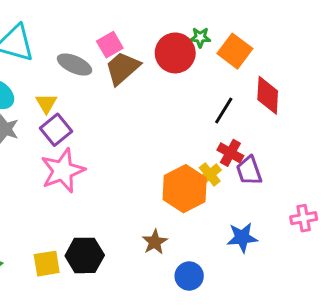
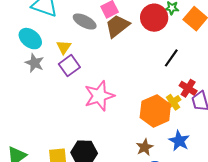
black line: (224, 111) -> (171, 58), moved
pink star: (63, 171) -> (99, 96), moved
blue star: (242, 238) -> (179, 141), moved, turned 30
brown star: (155, 242) -> (145, 147), moved

